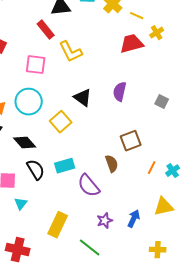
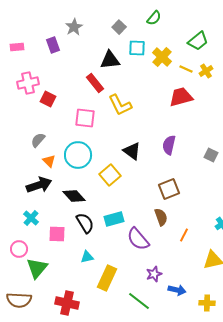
yellow cross: (157, 33) -> (206, 71), moved
brown square: (131, 141) -> (169, 189), moved
orange line: (152, 168) -> (184, 235), moved
cyan triangle: (21, 204) -> (87, 257), moved, turned 40
blue arrow: (134, 219) -> (177, 290), moved, turned 78

